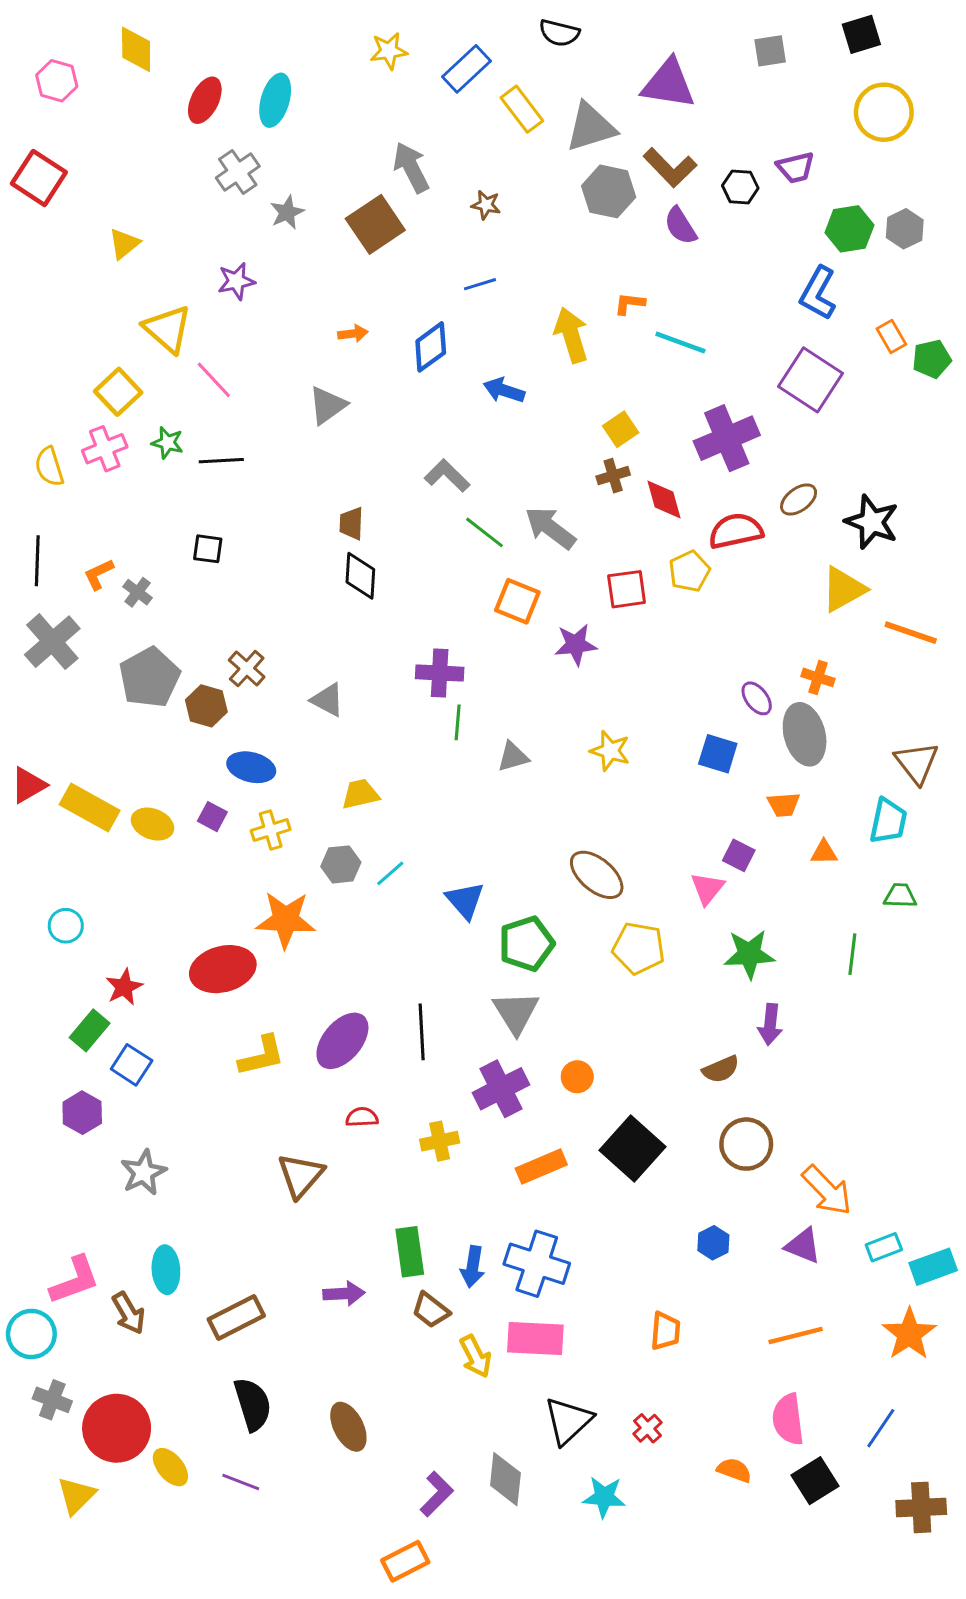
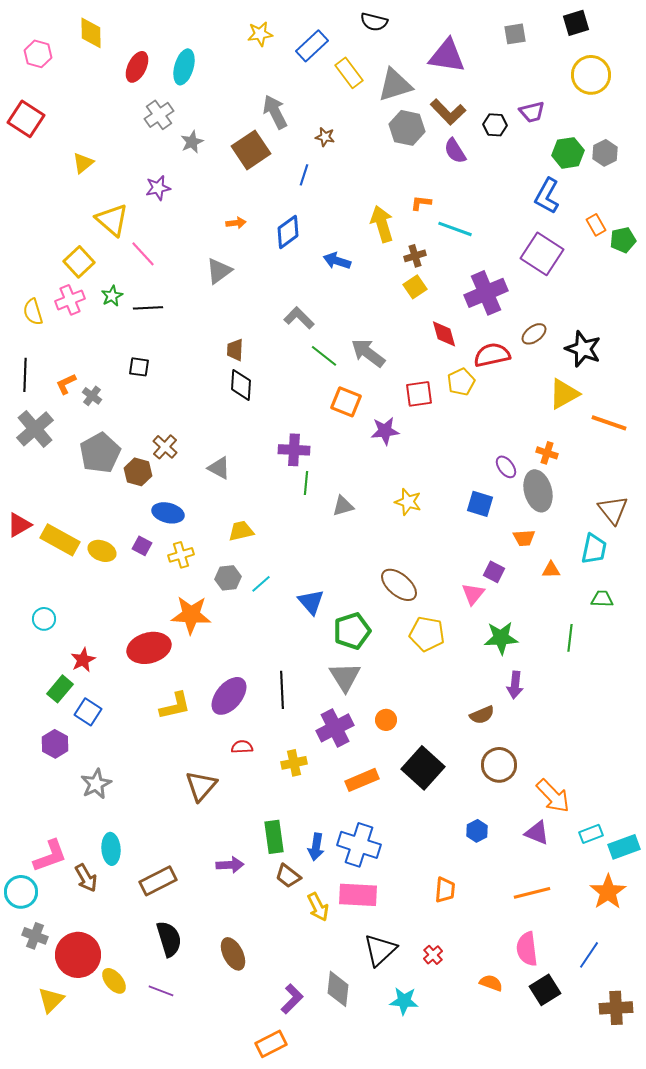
blue line: (480, 284) -> (304, 175), moved, turned -55
green star: (167, 443) -> (112, 296), turned 30
brown cross: (613, 476) -> (415, 256), moved

